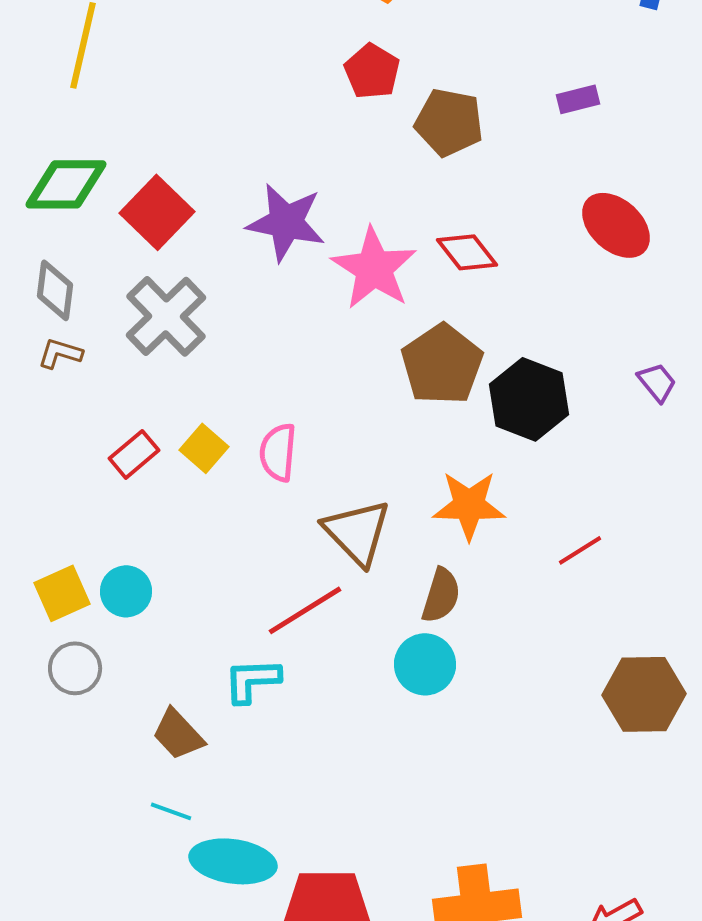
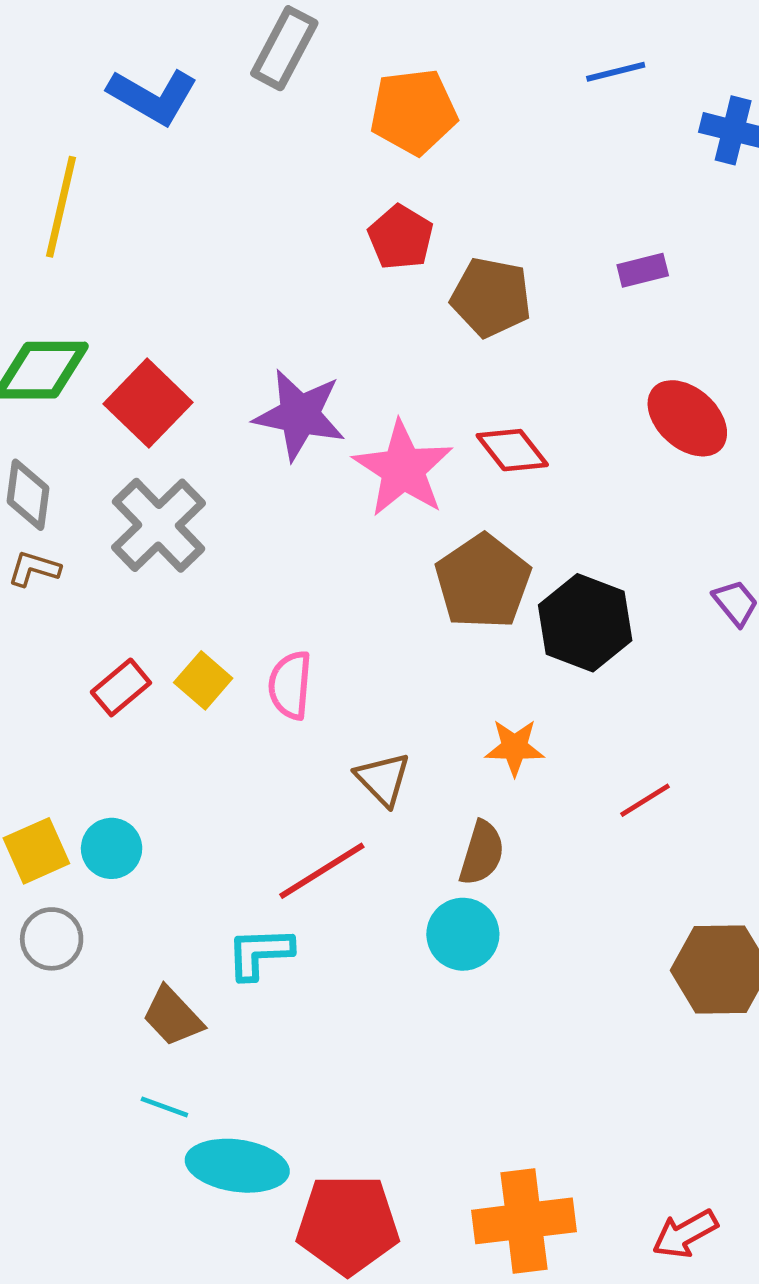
orange star: (469, 505) -> (515, 747), size x0.7
brown triangle: (357, 532) -> (383, 779), size x0.7

